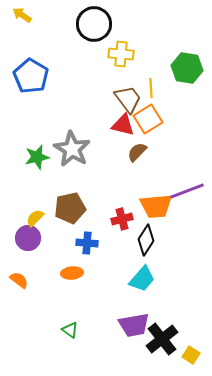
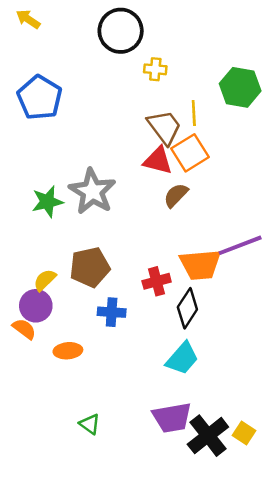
yellow cross: (121, 54) -> (155, 69), size x0.7
orange ellipse: (72, 273) -> (68, 351), moved
orange semicircle: (19, 280) -> (24, 329), moved
yellow square: (191, 355) -> (244, 433), moved

